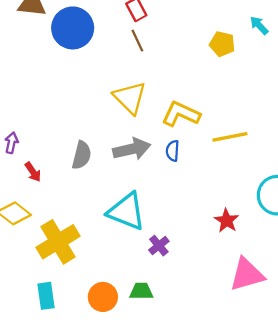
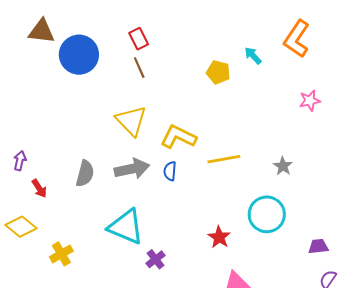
yellow cross: (58, 242) -> (61, 254), size x0.6

